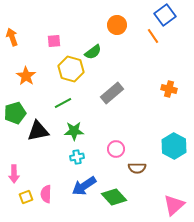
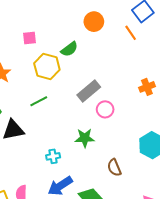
orange cross: (169, 89) -> (147, 87), turned -35
green star: (74, 131) -> (85, 138), moved
pink circle: (116, 149) -> (105, 109), moved
brown semicircle: (137, 168) -> (114, 168), turned 66

